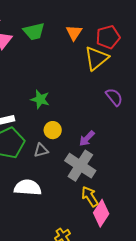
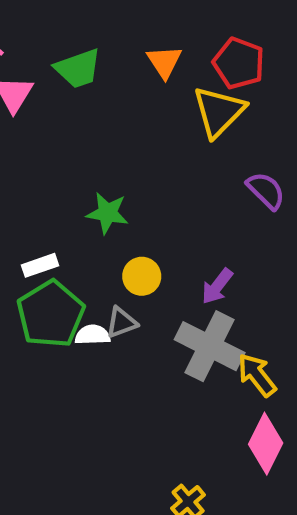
red pentagon: (108, 37) -> (239, 63), turned -30
white semicircle: (28, 188) -> (93, 335), moved, size x0.6
yellow arrow: (90, 196) -> (257, 375), moved

